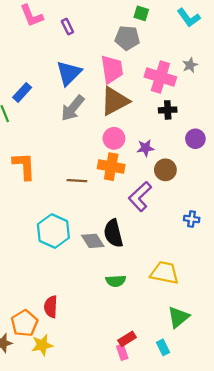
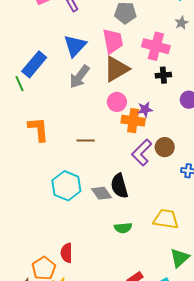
gray star: (190, 65) -> (182, 23), moved
blue rectangle: (22, 92) -> (34, 64), size x1.5
orange cross: (111, 167) -> (133, 121), moved
brown circle: (165, 170) -> (165, 147), moved

